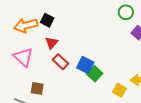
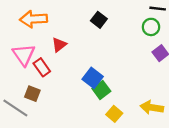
black square: (47, 20) -> (99, 20), moved
red rectangle: (60, 62) -> (42, 67), moved
yellow square: (119, 90) -> (114, 114), moved

